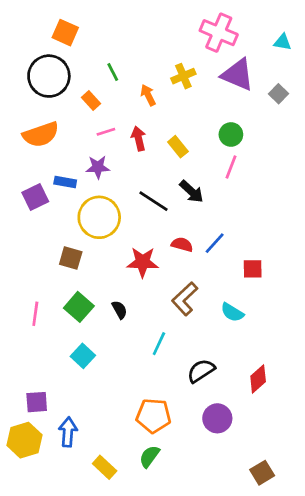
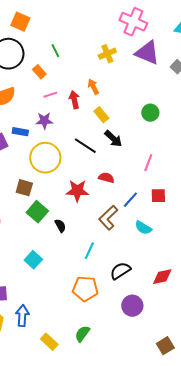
orange arrow: (148, 95) -> (93, 87), moved
green circle: (231, 134) -> (150, 113), moved
yellow rectangle: (178, 147) -> (101, 115), moved
pink line: (231, 167) -> (148, 163), moved
blue line: (215, 243) -> (130, 200), moved
green square: (79, 307) -> (37, 212), moved
red diamond: (258, 379) -> (162, 277), turned 30
orange pentagon: (153, 416) -> (85, 289), moved

